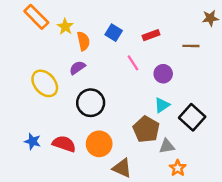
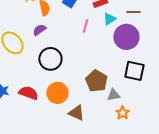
pink line: (133, 63) -> (85, 26), turned 48
purple circle: (163, 74) -> (126, 37), moved, size x1.6
cyan triangle: (162, 105) -> (109, 19), moved
black square: (192, 117) -> (134, 71), turned -30

